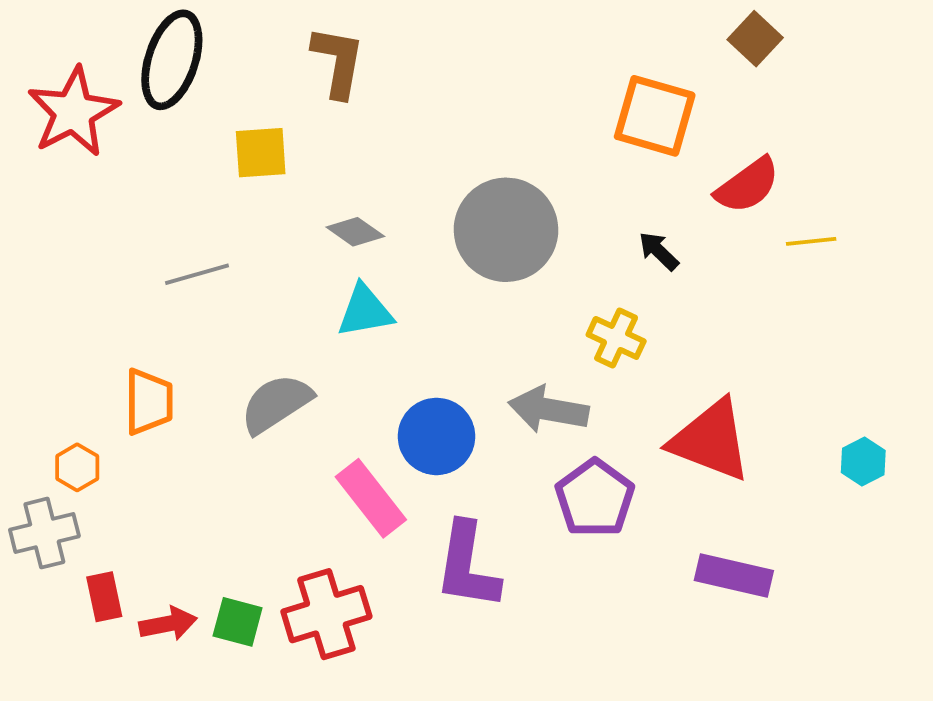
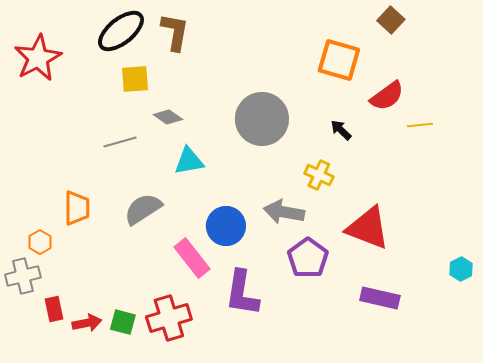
black ellipse: (172, 60) -> (121, 31), moved, turned 33
gray diamond: (355, 232) -> (168, 117), moved
gray line: (197, 274) -> (120, 142), moved
cyan hexagon: (863, 462) -> (461, 269), moved

